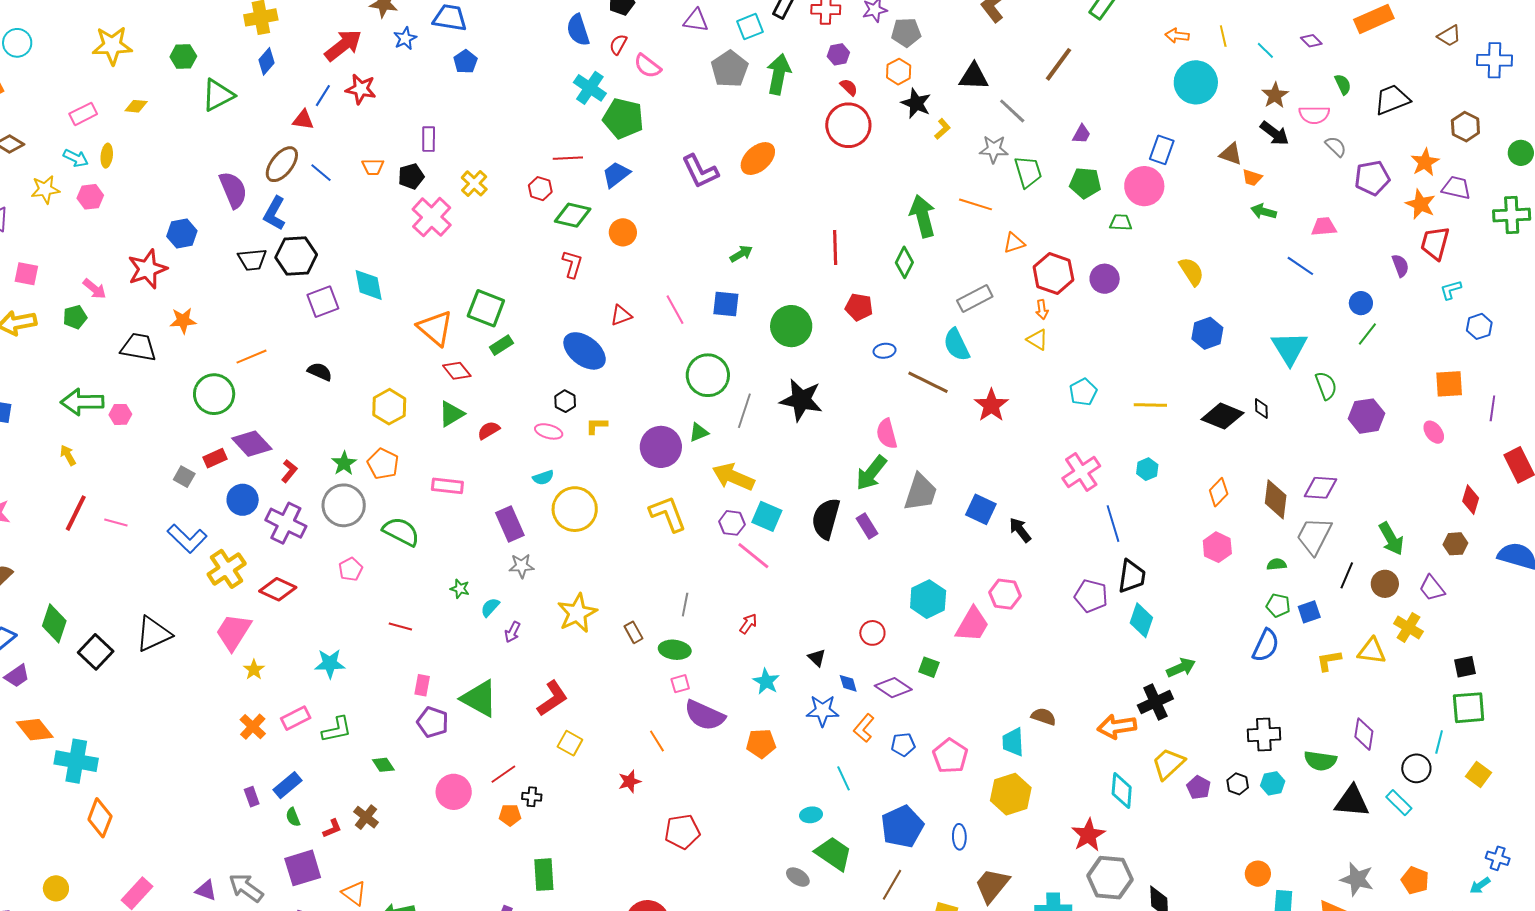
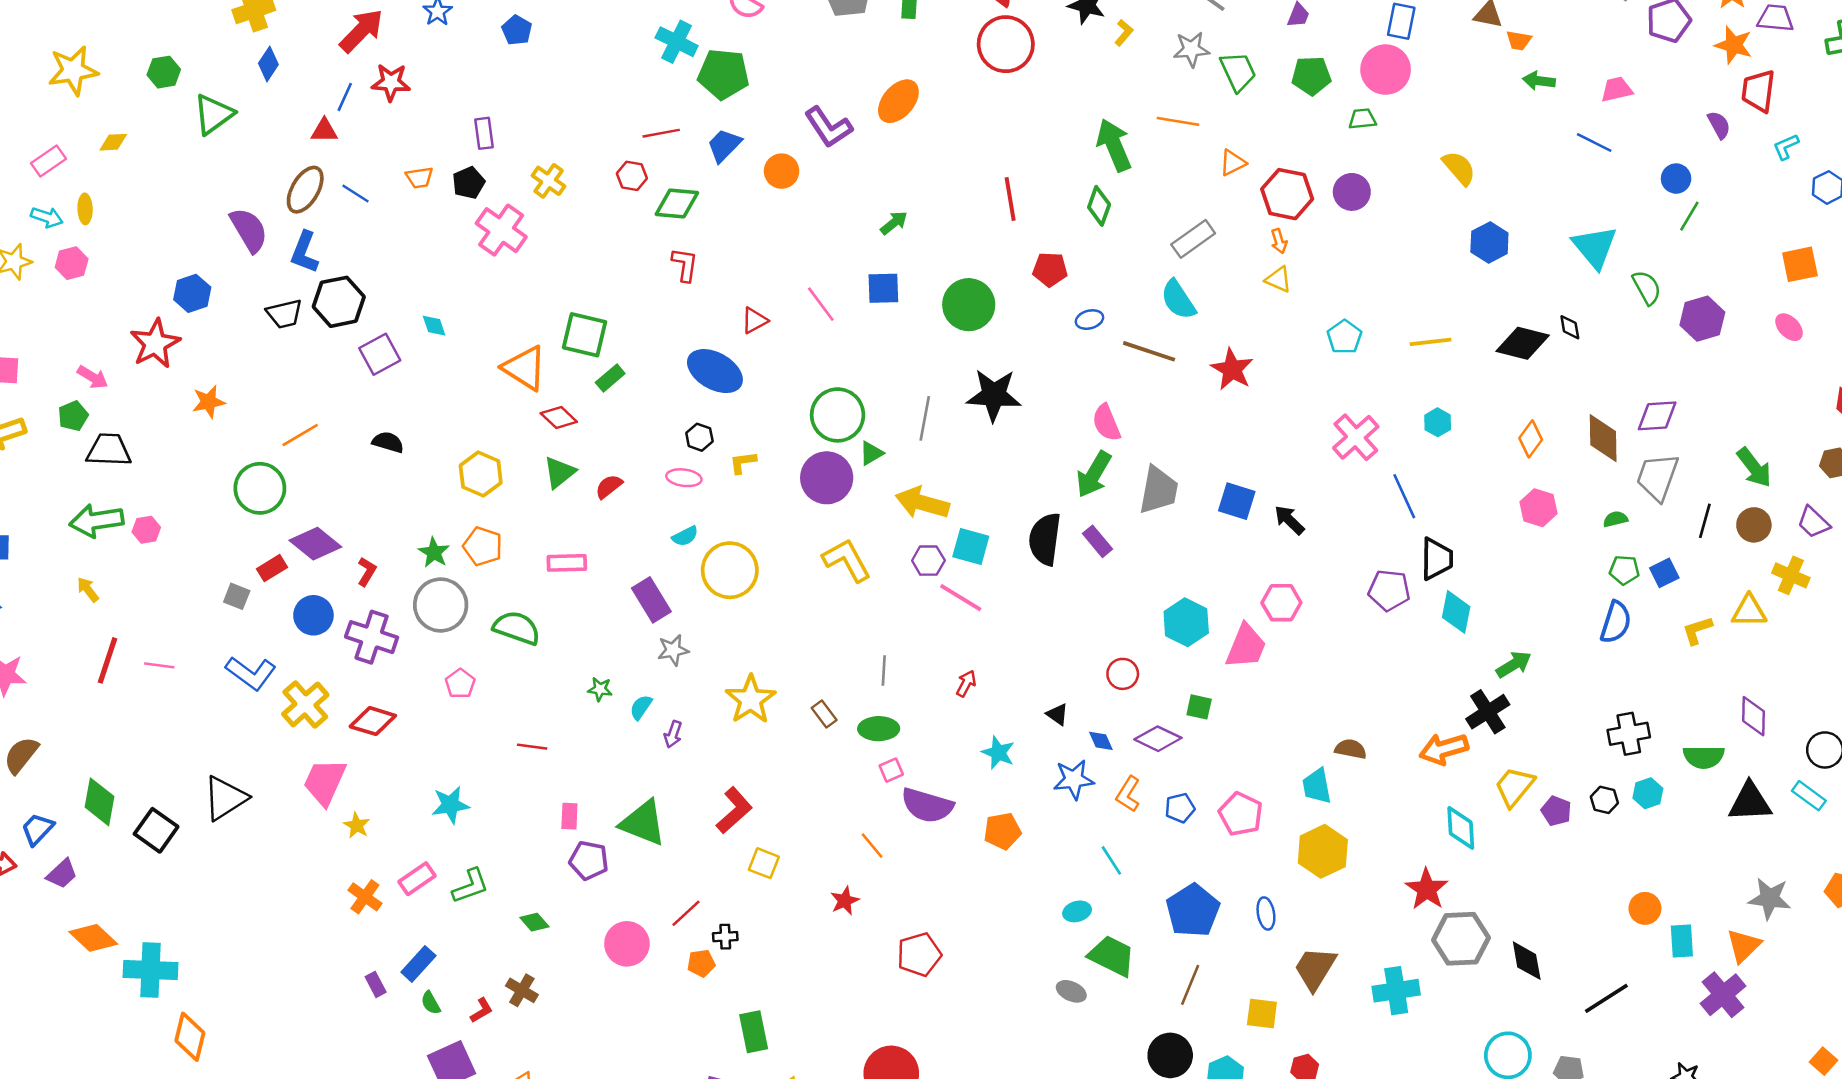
orange circle: (623, 232) -> (782, 171), moved
cyan diamond: (369, 285) -> (434, 326), size x0.6
black trapezoid: (138, 347) -> (109, 450), moved
green circle: (708, 375) -> (838, 415), moved

